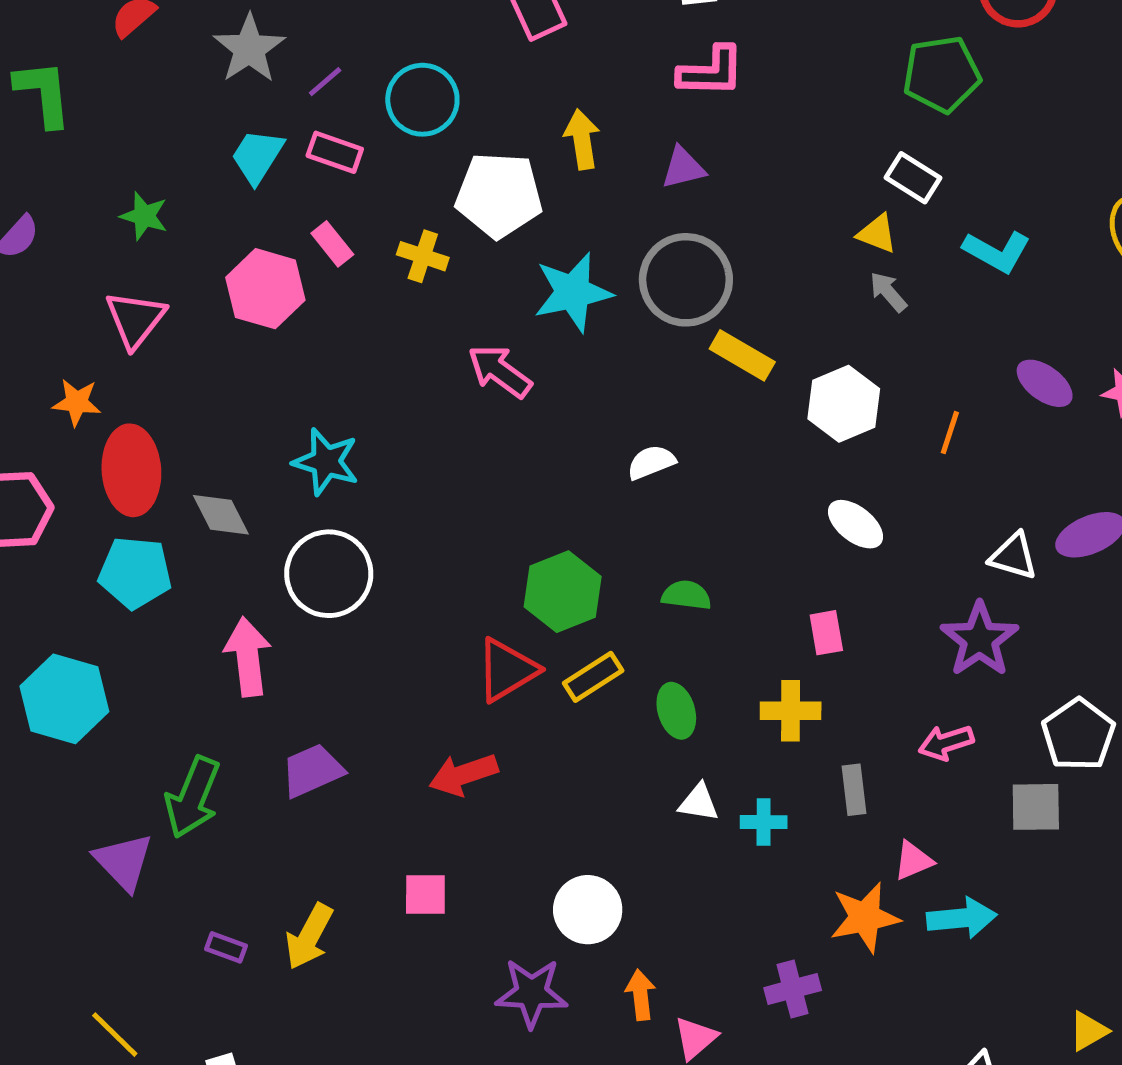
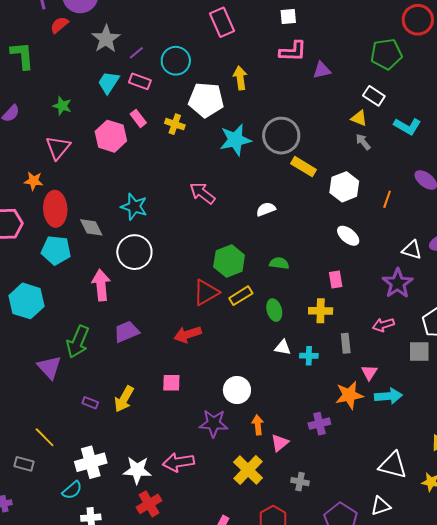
purple triangle: (683, 168) -> (322, 70), moved
pink arrow: (500, 371) -> (202, 193), moved
pink triangle: (913, 861) -> (369, 372), turned -36

